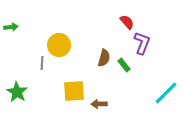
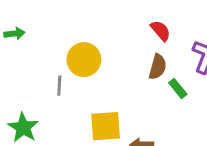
red semicircle: (127, 22) -> (161, 31), moved
brown semicircle: (104, 58) -> (158, 67), moved

